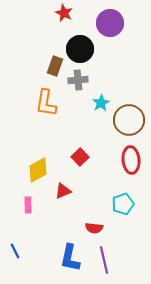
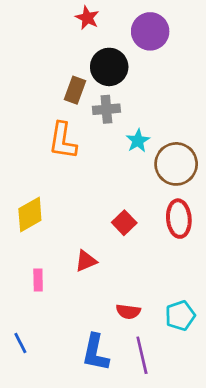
red square: (80, 157) -> (124, 223), moved
yellow diamond: (38, 170) -> (30, 214), moved
cyan pentagon: (123, 204) -> (180, 316), moved

